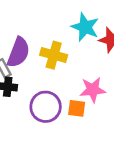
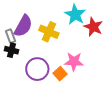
orange square: (77, 108) -> (60, 74), turned 32

